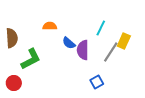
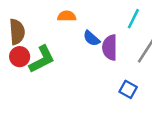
blue square: (97, 82) -> (128, 89), turned -32
red circle: (14, 83) -> (20, 57), moved

